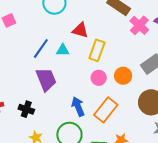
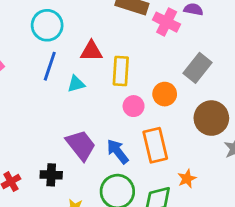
blue line: (41, 48) -> (50, 66), moved
purple trapezoid: (46, 79) -> (81, 145), moved
orange rectangle: (106, 110) -> (155, 145), turned -35

